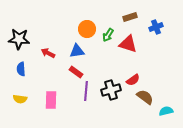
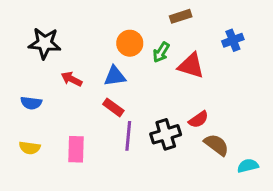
brown rectangle: (130, 17) -> (181, 16), moved
black star: (19, 39) -> (45, 43), moved
blue semicircle: (21, 69) -> (31, 103), turned -80

